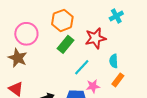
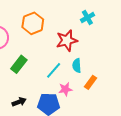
green rectangle: (66, 44) -> (19, 64), moved
cyan semicircle: (114, 61) -> (77, 66), moved

